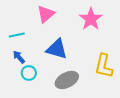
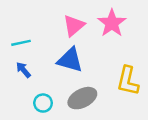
pink triangle: (46, 14) -> (74, 26), moved
cyan circle: (29, 73) -> (43, 103), moved

